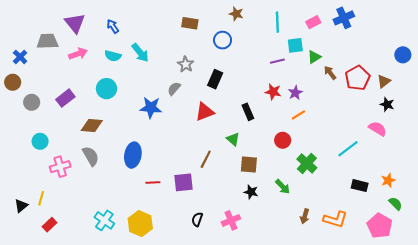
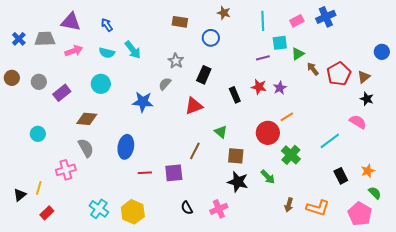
purple triangle: (75, 23) -> (71, 22), turned -40
blue cross: (20, 57) -> (19, 39), moved
gray circle: (32, 102) -> (39, 82), moved
black rectangle: (248, 112) -> (235, 95), moved
orange line: (298, 115) -> (287, 117), moved
red circle: (283, 140) -> (268, 133), size x1.5
pink cross: (60, 167) -> (66, 170), moved
black rectangle: (360, 186) -> (341, 176), turned 49
black star: (251, 192) -> (238, 182), size x1.5
black semicircle: (197, 219) -> (187, 208), turned -48

